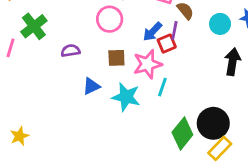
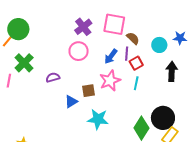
red square: (167, 44) -> (136, 63), moved
brown square: (116, 58) -> (89, 91), moved
cyan line: (162, 87) -> (136, 83), moved
cyan star: (126, 97) -> (98, 119), moved

